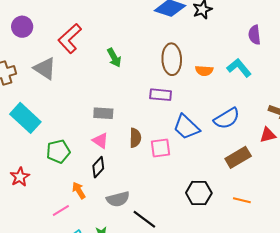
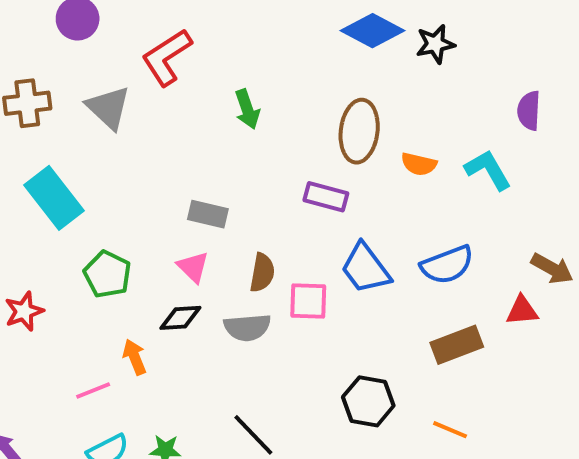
green pentagon: (58, 151) -> (107, 274), turned 30
black diamond: (98, 167) -> (180, 318), turned 35
gray semicircle: (118, 199) -> (247, 327), moved

